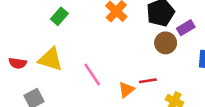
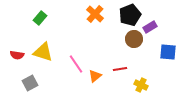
green rectangle: (59, 16) -> (40, 18), moved
orange triangle: (126, 90) -> (95, 76), moved

